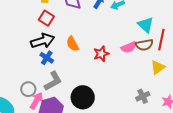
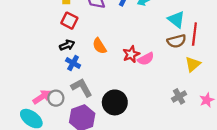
black arrow: (43, 41) -> (67, 45), size x0.6
pink semicircle: (129, 47) -> (146, 59), moved
gray L-shape: (53, 81) -> (82, 88), turned -85
pink arrow: (36, 101) -> (42, 97), moved, turned 30

